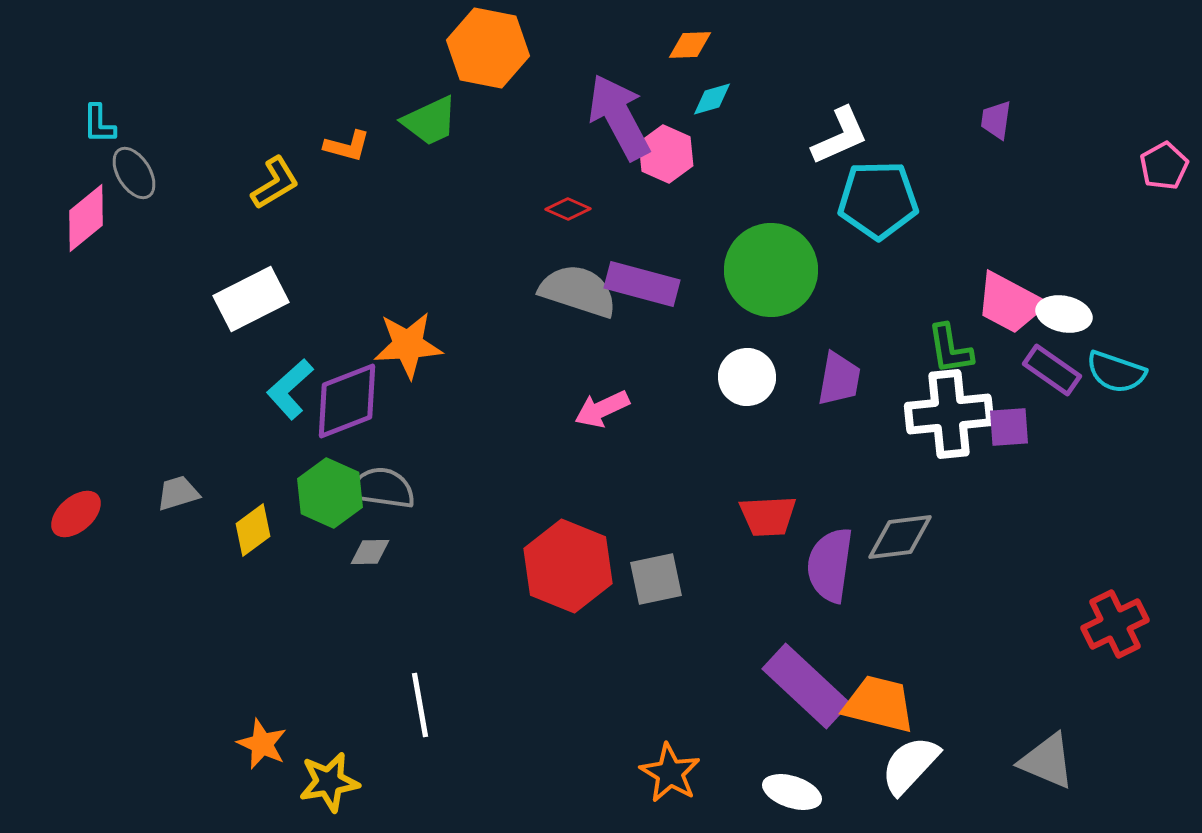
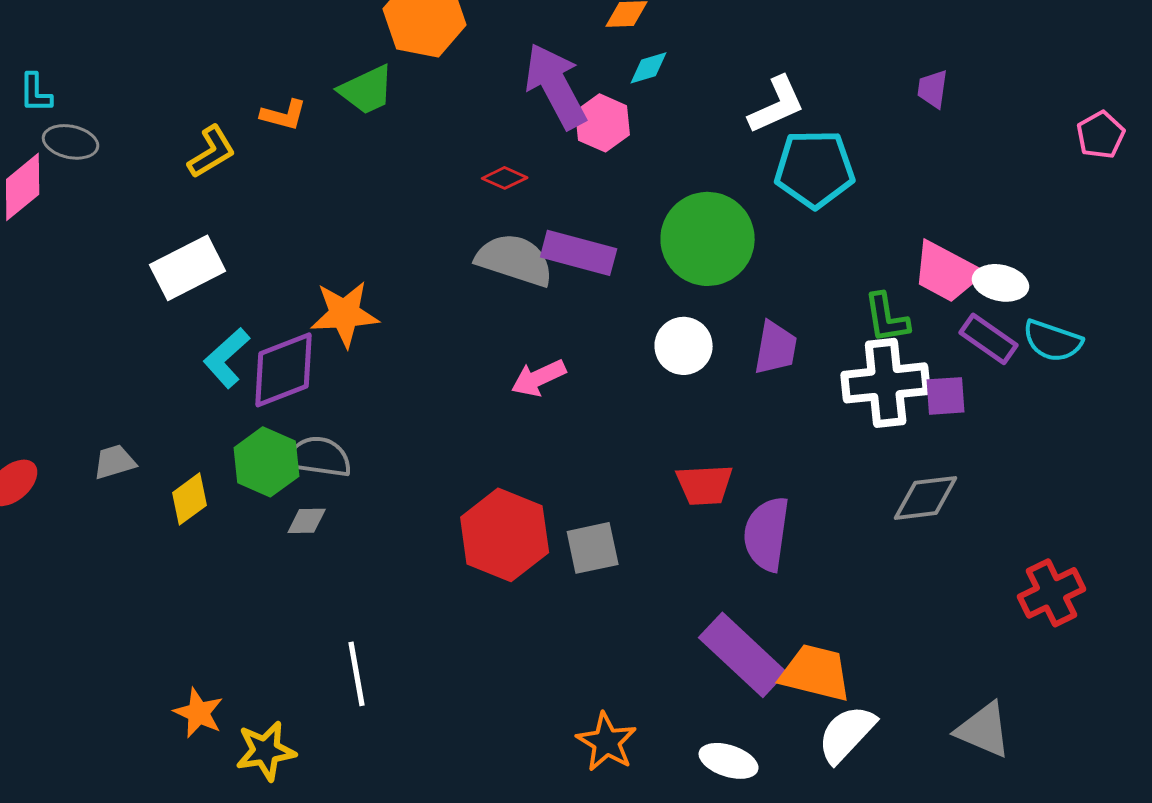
gray ellipse: (134, 173) -> (71, 142), turned -46
gray diamond: (900, 537) -> (926, 498), moved

